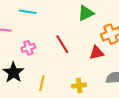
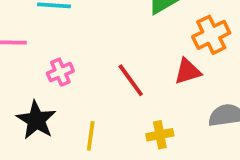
red line: (62, 44) -> (131, 80), moved

